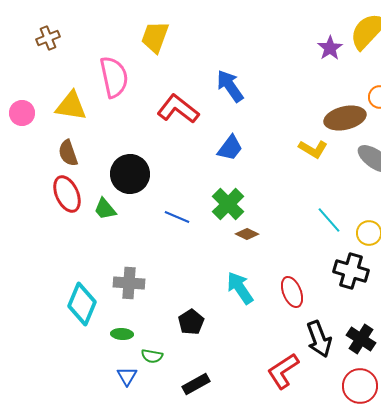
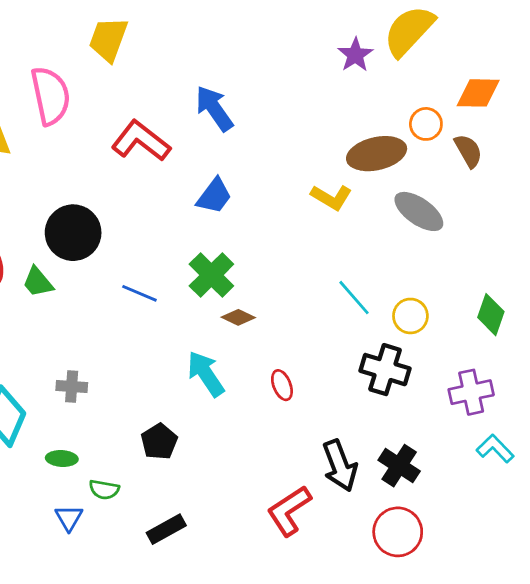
gray cross: (129, 283) -> (72, 387), size x0.7
cyan arrow: (240, 288) -> (206, 374), moved
red ellipse: (292, 292) -> (282, 385), moved, size x0.7

